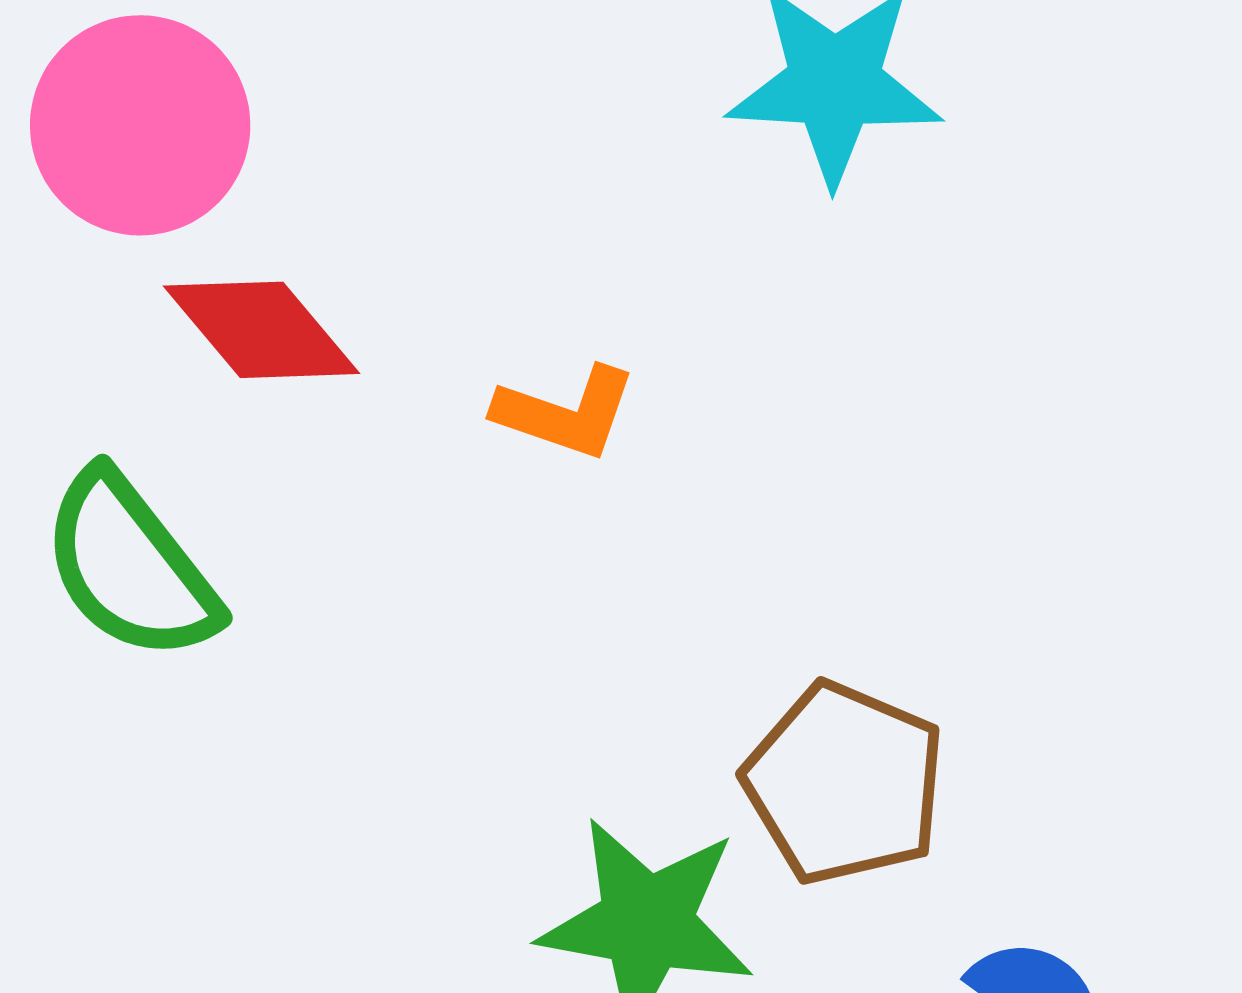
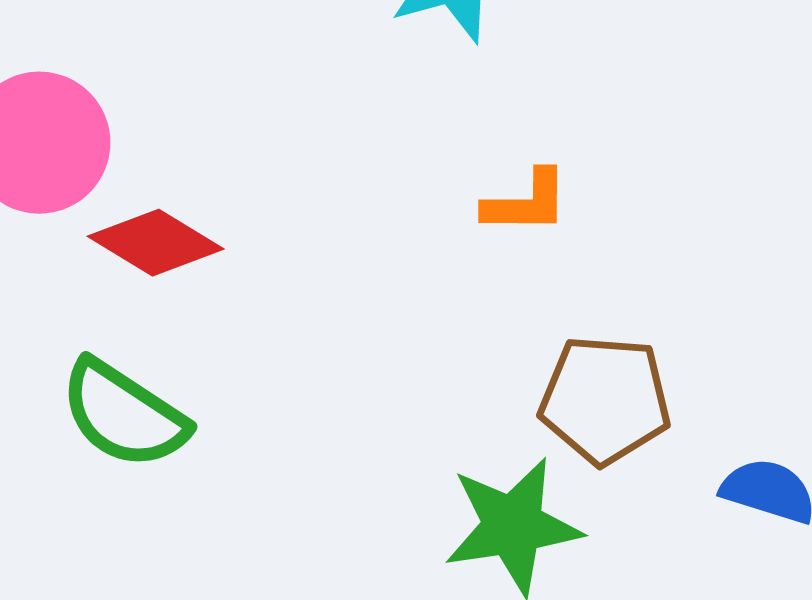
orange L-shape: (566, 413) -> (526, 202), moved

